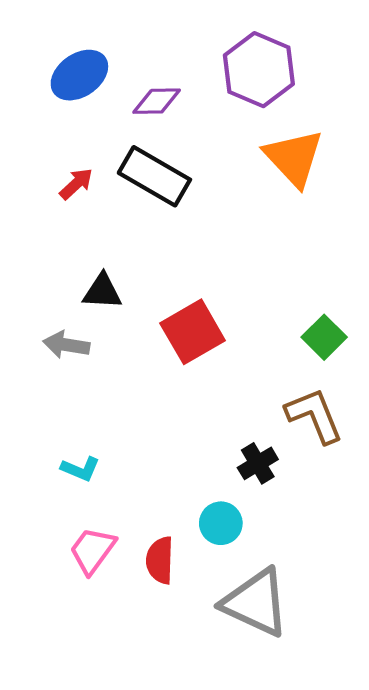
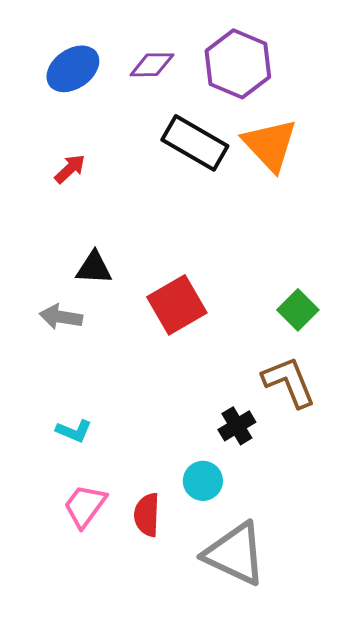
purple diamond: (157, 101) -> (152, 65), moved
black rectangle: (154, 176) -> (195, 143), moved

